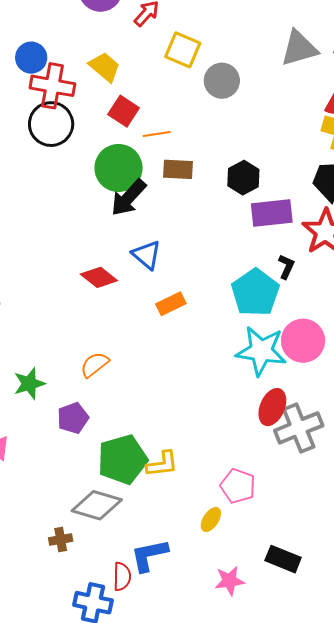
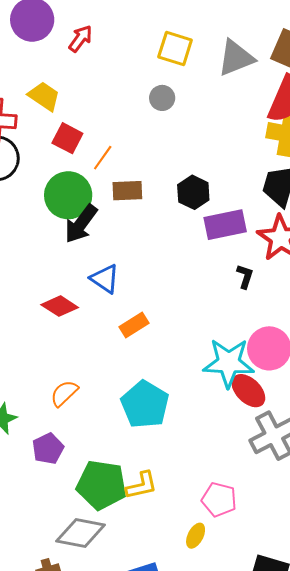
yellow square: (183, 50) -> (175, 48), moved
gray circle: (222, 81) -> (162, 98), size x0.7
orange line: (157, 134) -> (103, 158), turned -40
cyan pentagon: (255, 292) -> (145, 404), moved
red ellipse: (272, 407) -> (248, 391), moved, turned -63
green pentagon: (122, 459) -> (102, 485), turned 30

